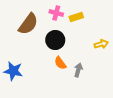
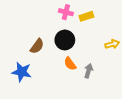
brown semicircle: (28, 24) -> (37, 46), moved, size x0.7

